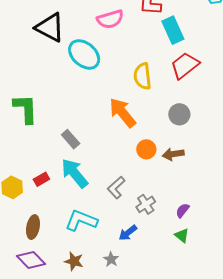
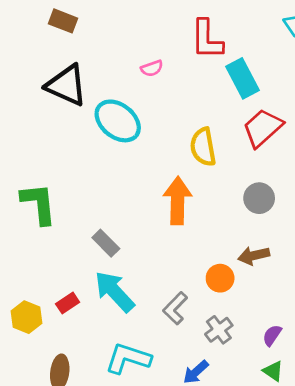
pink semicircle: (110, 19) -> (152, 68), size x0.6
orange arrow: (122, 113) -> (178, 201), turned 44
orange circle: (146, 149) -> (220, 278), moved

